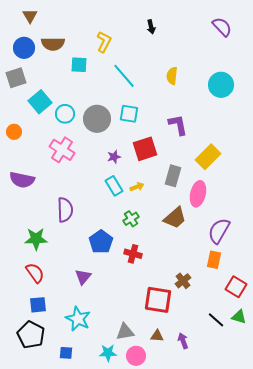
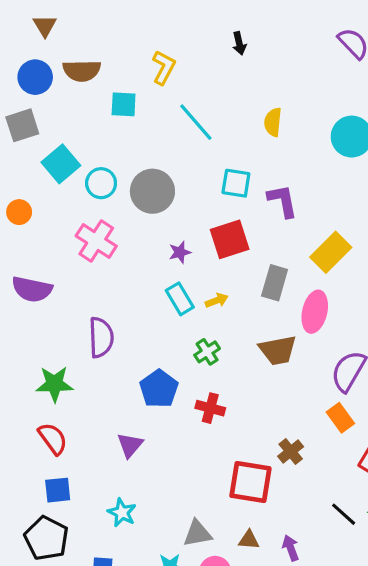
cyan square: (129, 114) -> (236, 183), moved
brown trapezoid: (175, 218) -> (278, 350), turned 30
orange rectangle: (214, 260) -> (340, 418), turned -48
cyan star: (78, 319) -> (122, 513), size x0.7

